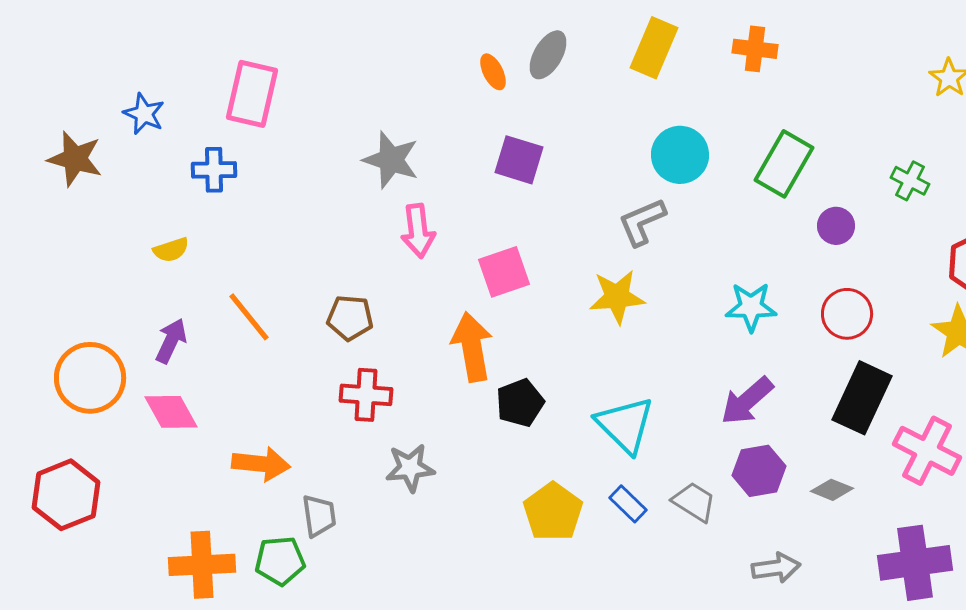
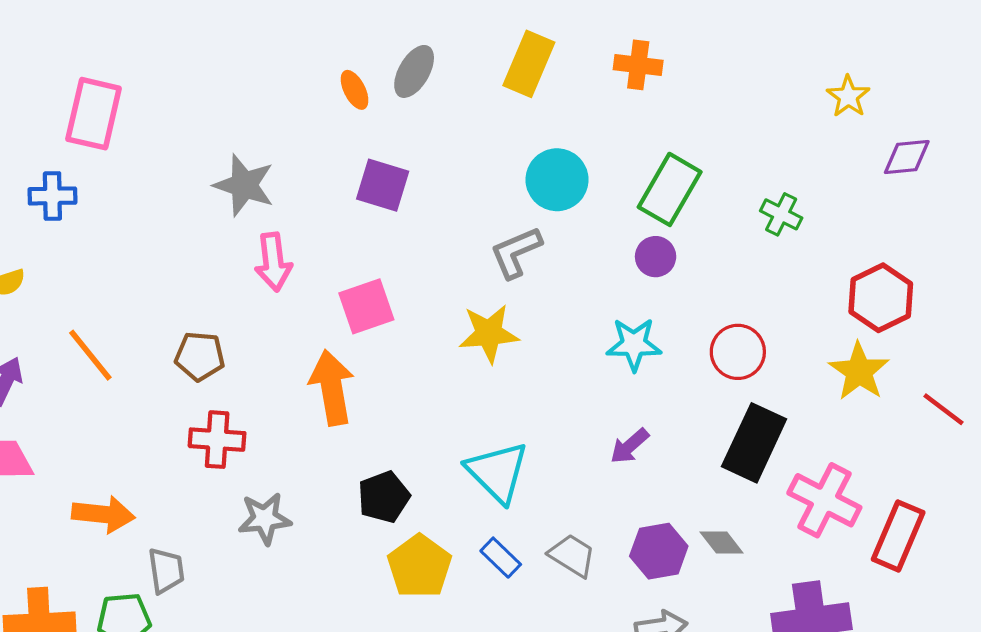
green cross: (910, 181) -> (781, 214), moved
purple circle: (836, 226) -> (656, 257), moved
purple arrow: (747, 401) -> (630, 446), size x0.7
black pentagon: (520, 403) -> (384, 497), moved
purple hexagon: (759, 471) -> (659, 551), moved
gray diamond: (832, 490) -> (722, 542), turned 30

